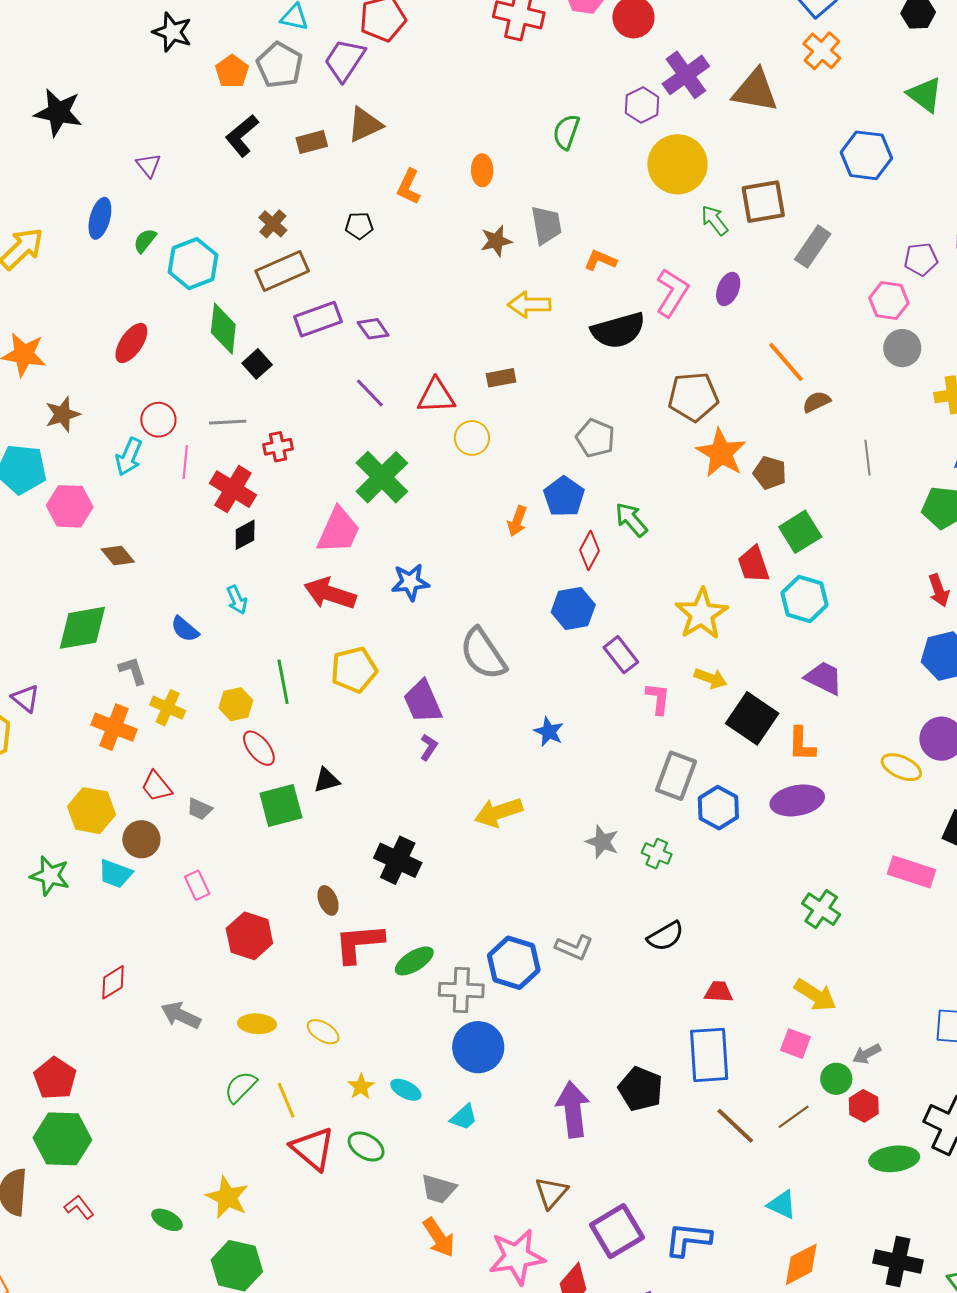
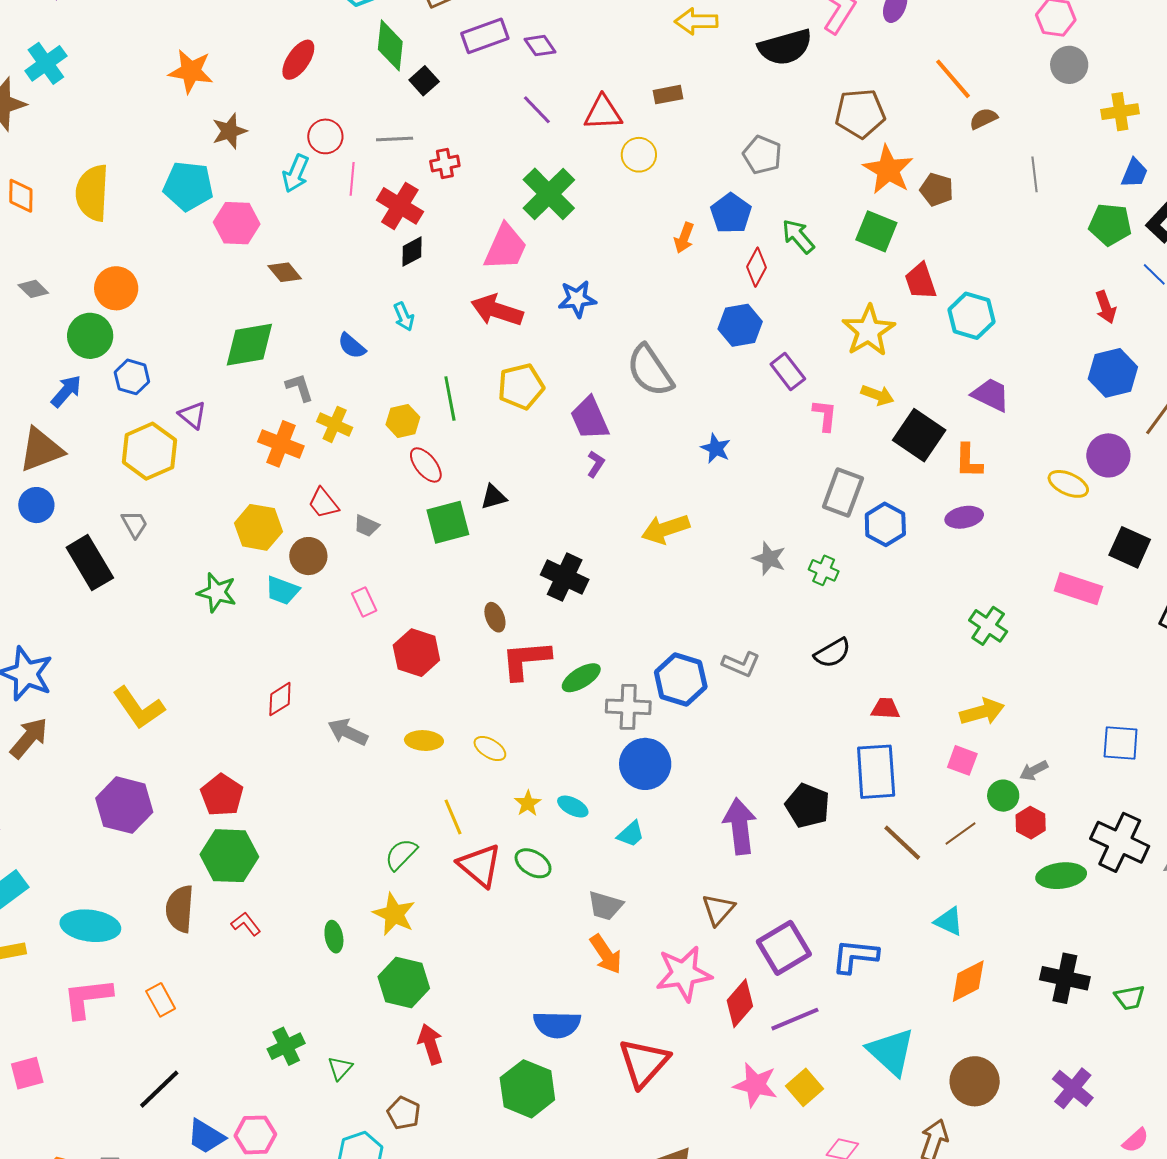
green square: (800, 532) -> (876, 231), moved, turned -36
purple ellipse: (797, 800) -> (964, 517), size x0.7
yellow arrow: (815, 995) -> (982, 712), turned -48
green semicircle: (241, 1087) -> (401, 854), moved
green ellipse: (167, 1220) -> (334, 937), turned 52

